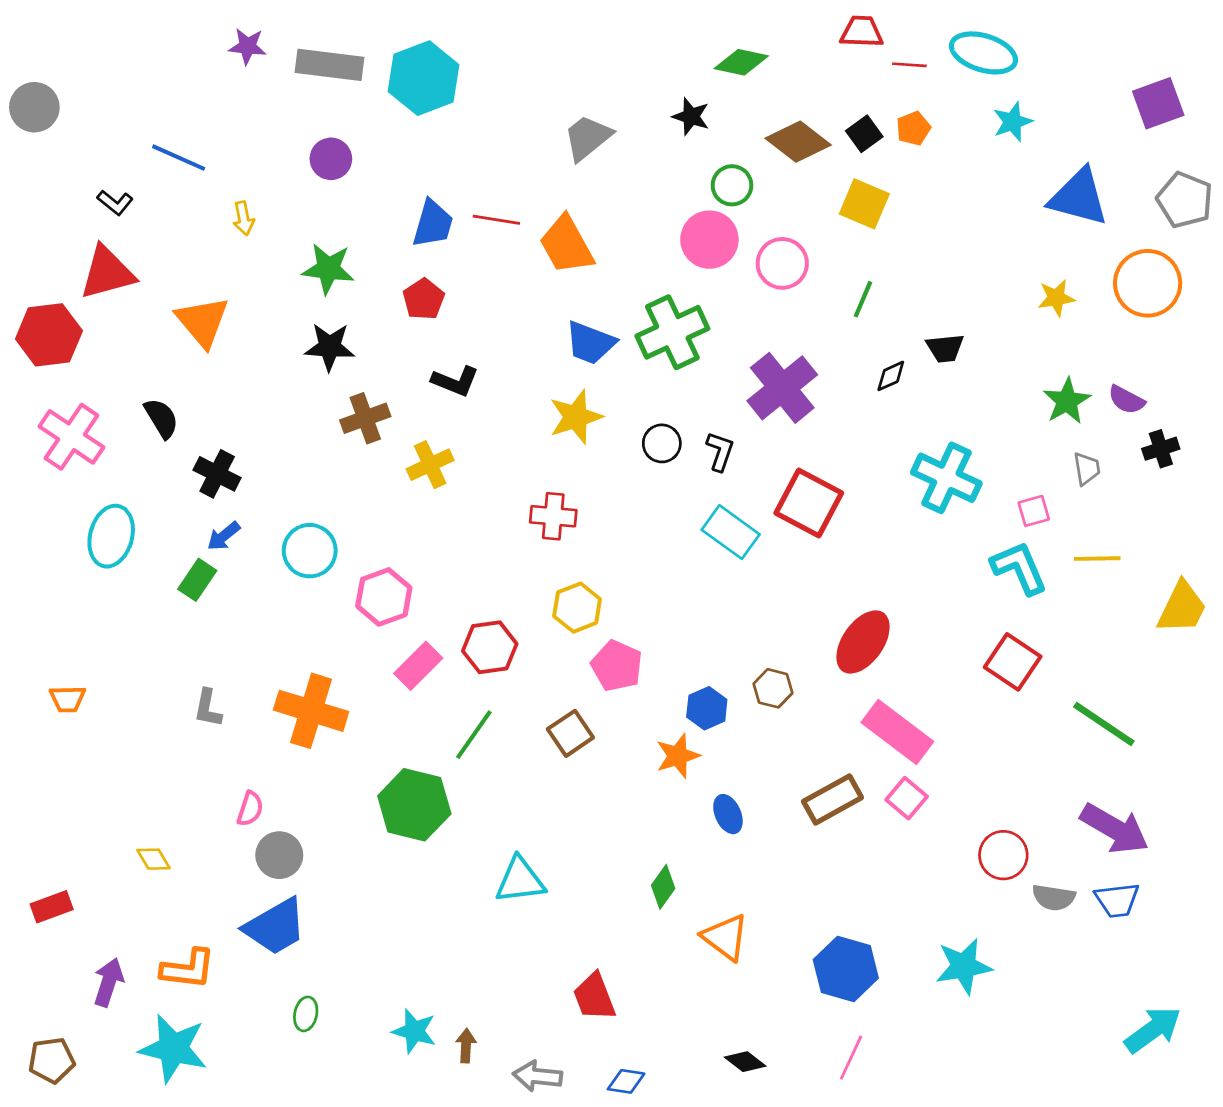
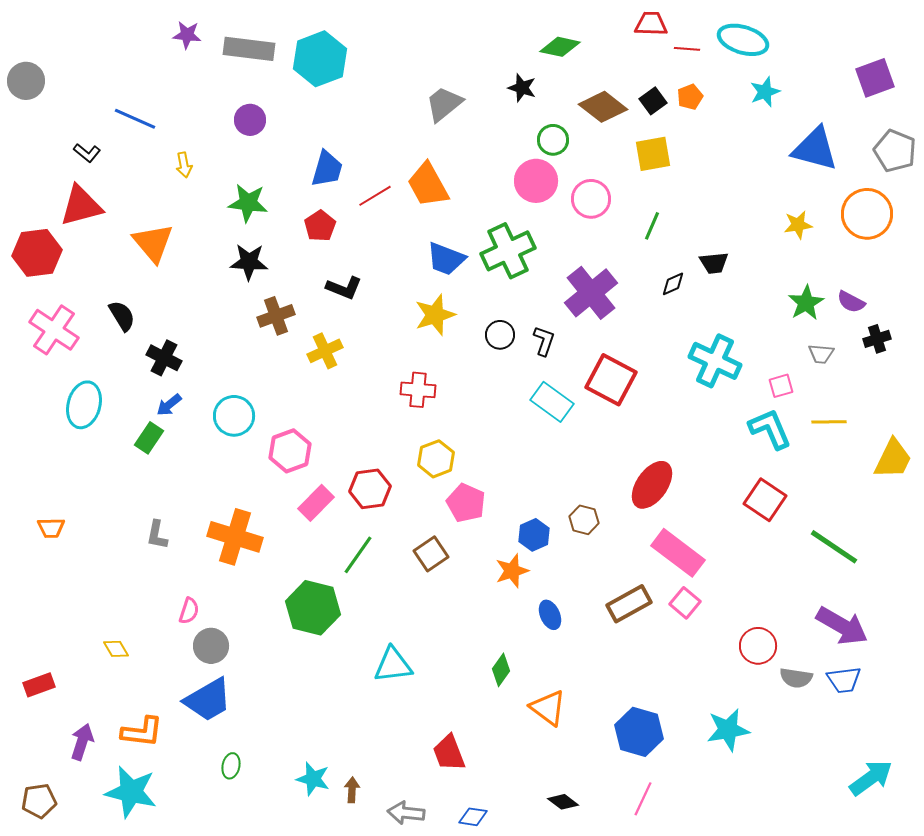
yellow square: (864, 204) -> (653, 154), turned -33
red line: (496, 220) -> (375, 196), moved, turned -40
gray trapezoid: (1087, 469) -> (821, 354), turned 104

